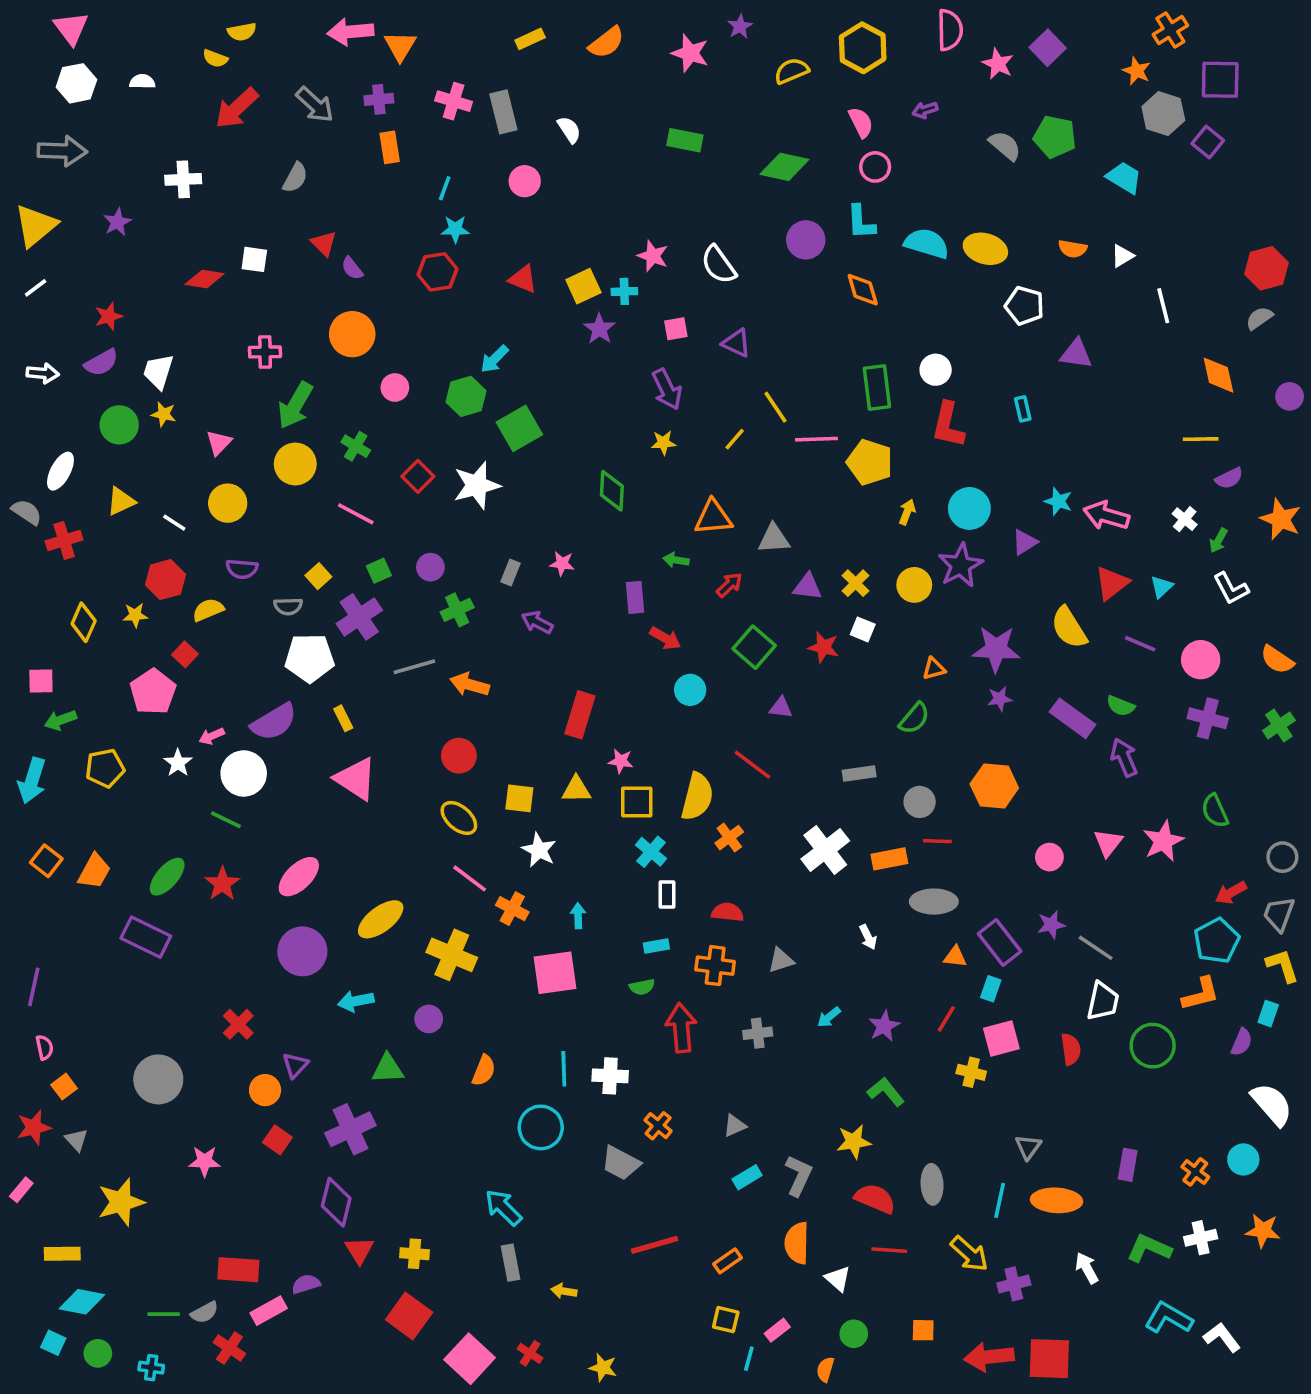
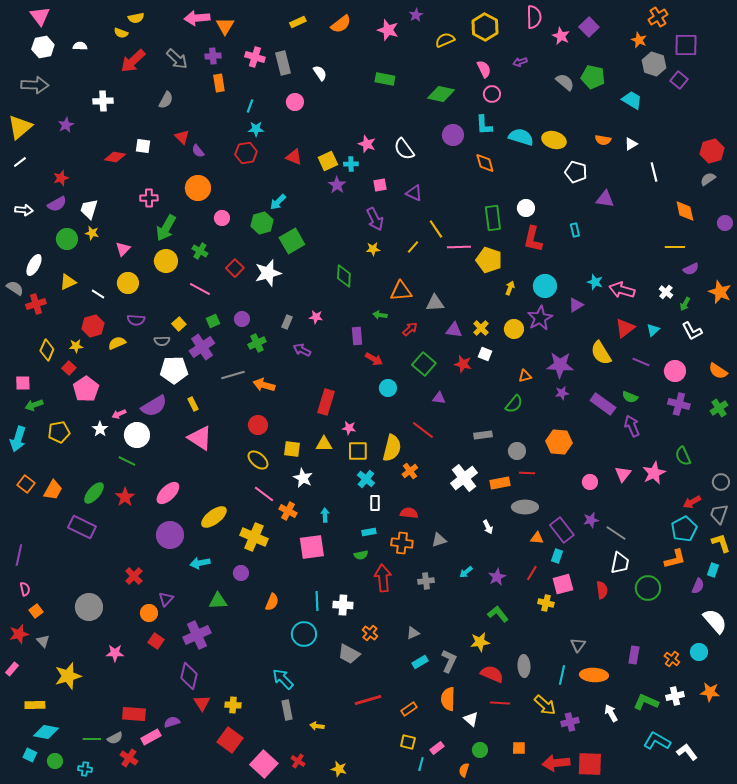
red square: (185, 654) -> (69, 368), moved

